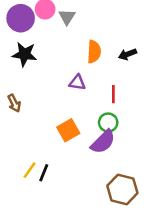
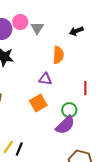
black arrow: (127, 54) -> (76, 31), moved
red line: (113, 94) -> (85, 88), moved
orange square: (68, 130) -> (38, 103), moved

